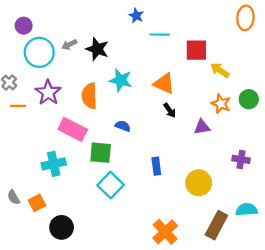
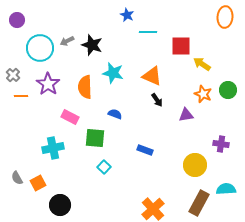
purple circle: (24, 26) -> (17, 20), moved
pink rectangle: (73, 129) -> (70, 117), size x0.7
blue rectangle: (156, 166) -> (145, 150), turned -63
yellow circle: (199, 183) -> (195, 165), moved
cyan square: (111, 185) -> (104, 167), size x0.6

